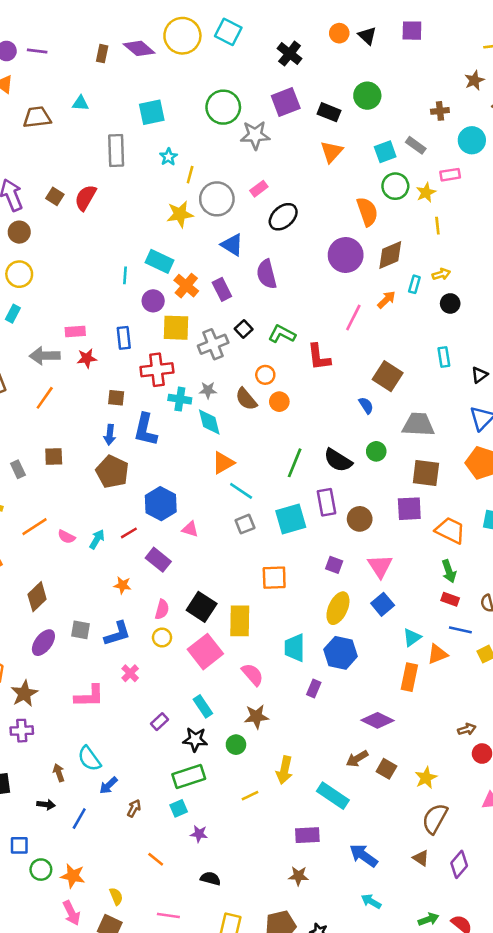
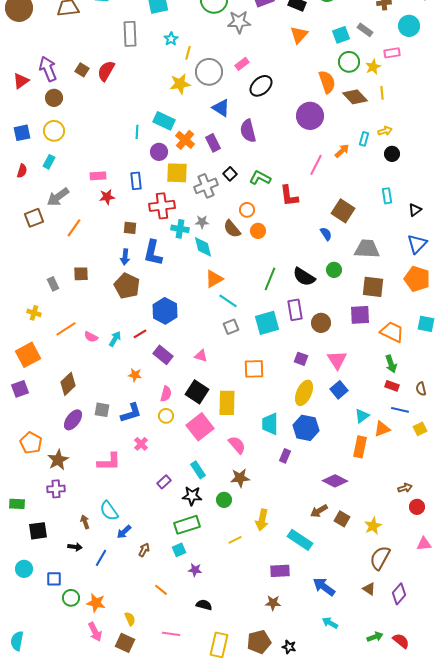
brown diamond: (390, 255) -> (355, 97), moved, turned 70
gray arrow: (45, 356) -> (58, 197), moved, turned -35
pink triangle: (190, 529) -> (201, 356), moved

